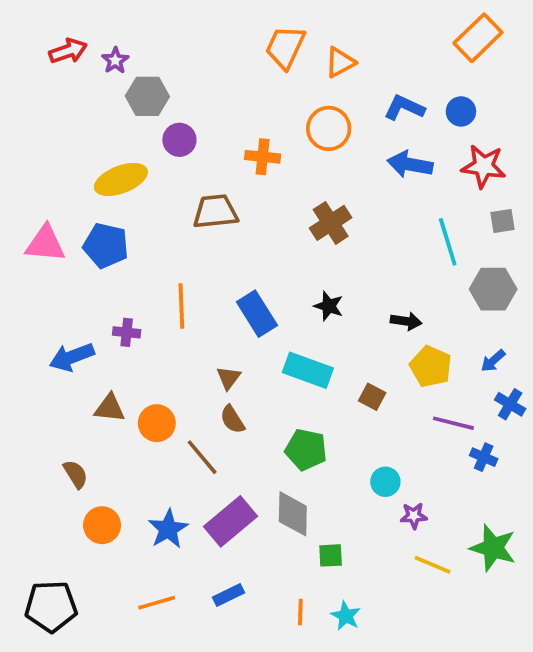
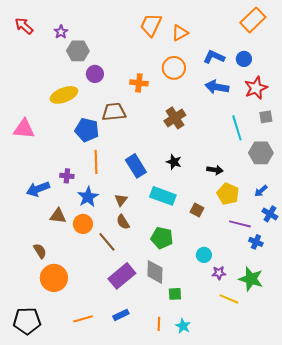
red arrow: (68, 51) -> (24, 26), moved, turned -120
red star: (484, 166) -> (256, 88), turned -30
blue pentagon: (106, 246) -> (87, 130), moved
orange circle: (102, 525) -> (54, 278), size x1.4
blue star: (168, 529) -> (88, 197), moved
green star: (493, 548) -> (251, 279), moved

